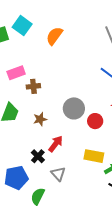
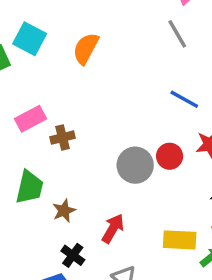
brown star: (40, 119) -> (64, 211), moved
red circle: (95, 121) -> (170, 156), moved
black cross: (38, 156) -> (73, 255), moved

